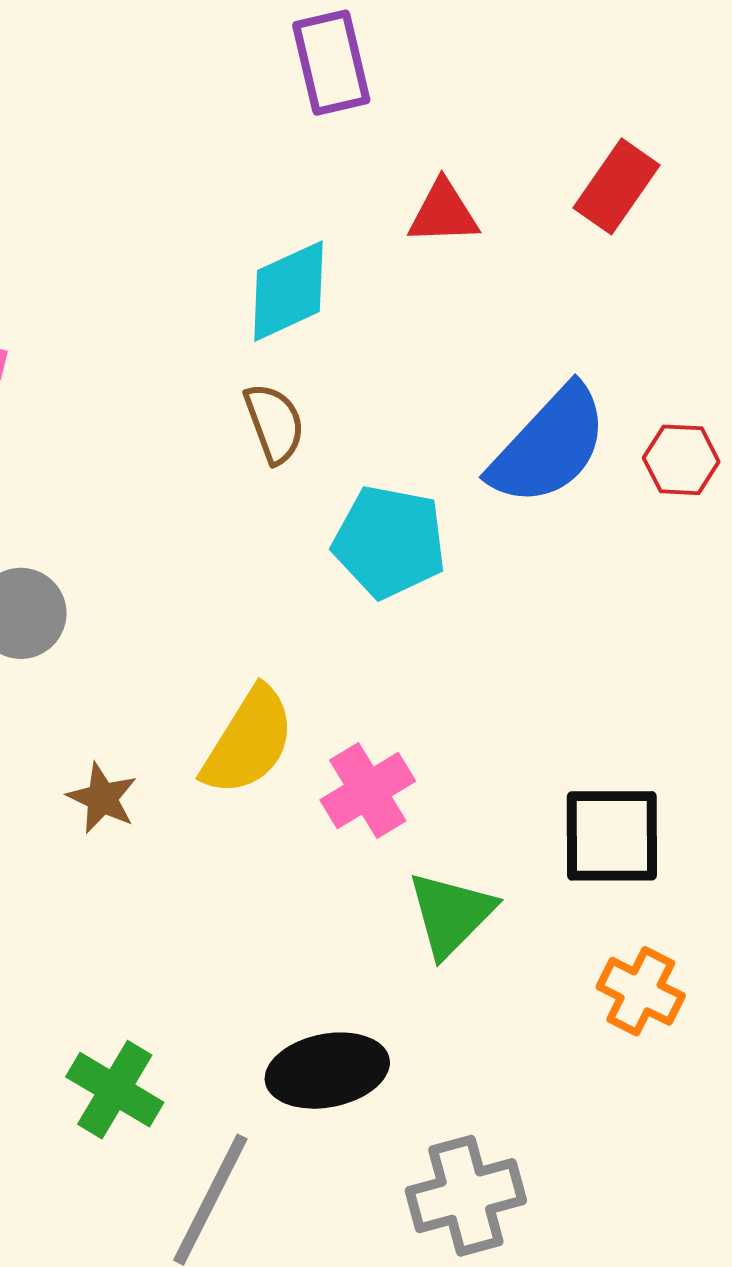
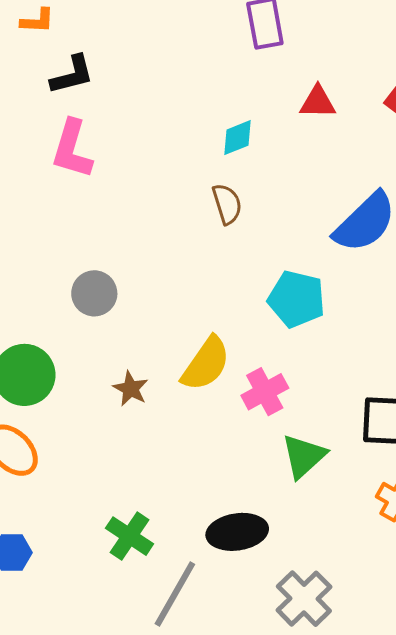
cyan diamond: (288, 291) -> (238, 138), size x0.7
cyan pentagon: (389, 542) -> (296, 299), moved
gray cross: (466, 1196) -> (304, 599), turned -32

